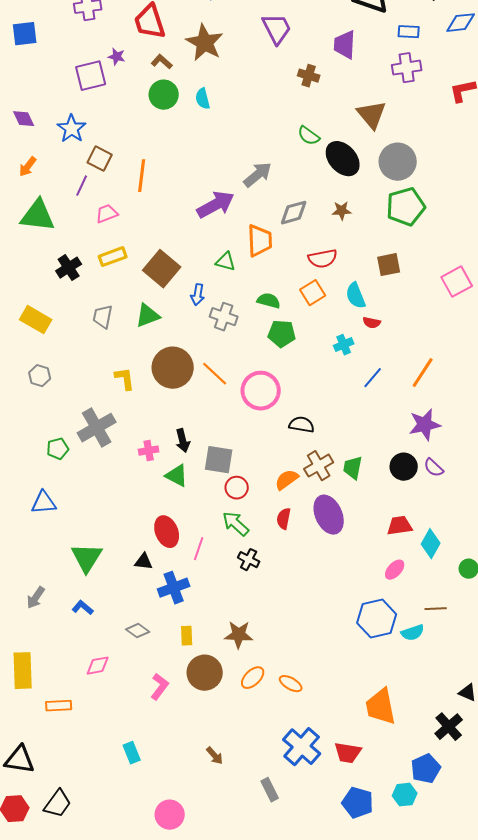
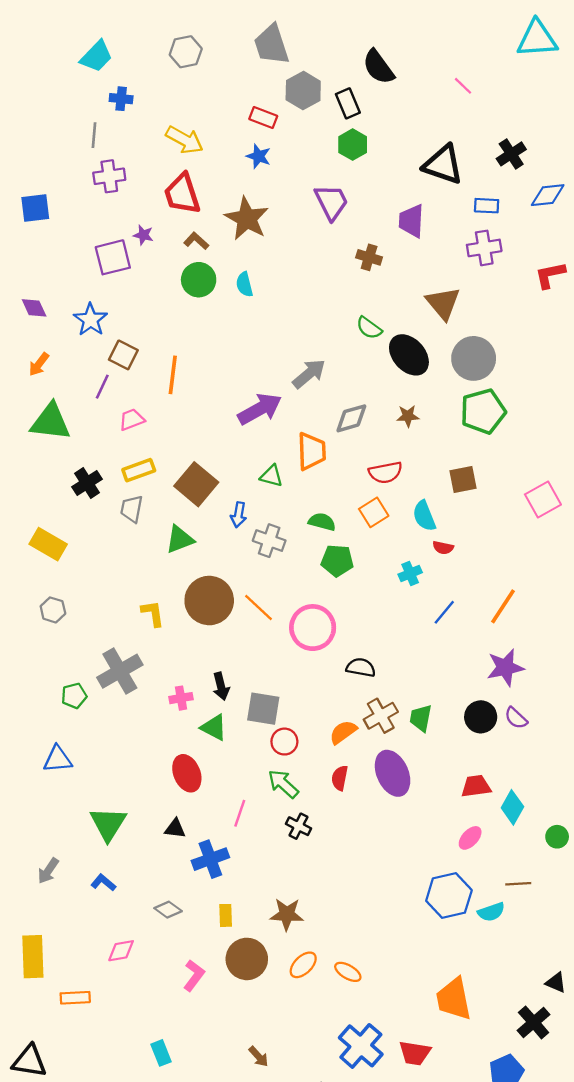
gray trapezoid: (103, 317) -> (132, 509), moved
red ellipse: (167, 532) -> (187, 773), moved

